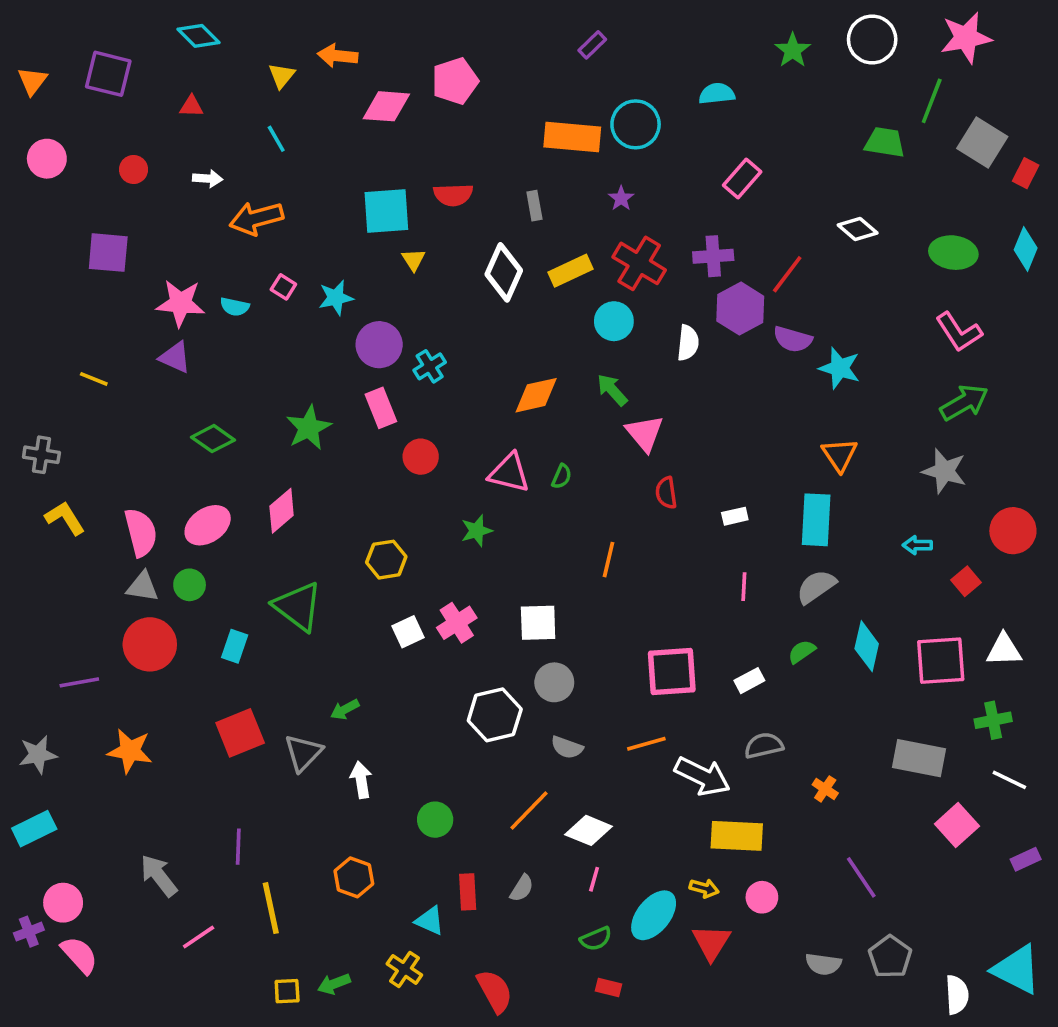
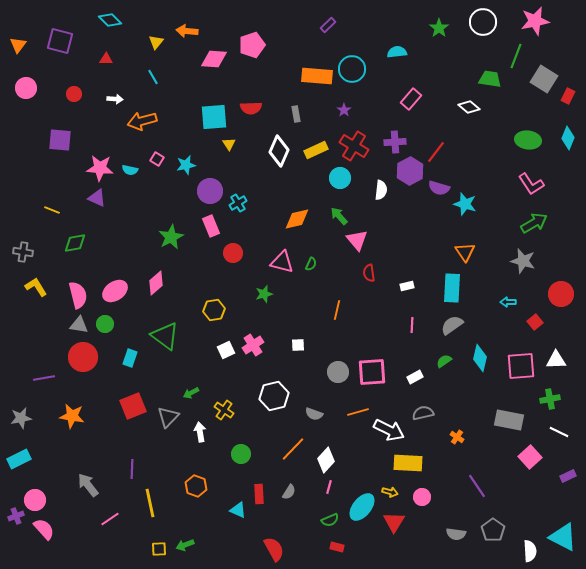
white diamond: (858, 229) -> (469, 107), moved
green diamond: (213, 439) -> (75, 243), moved, turned -45
white square: (538, 623) -> (298, 345), size x0.6
gray circle: (554, 682) -> (338, 372), moved
white diamond: (589, 830) -> (326, 460), turned -70
yellow cross: (404, 969) -> (224, 410), moved

